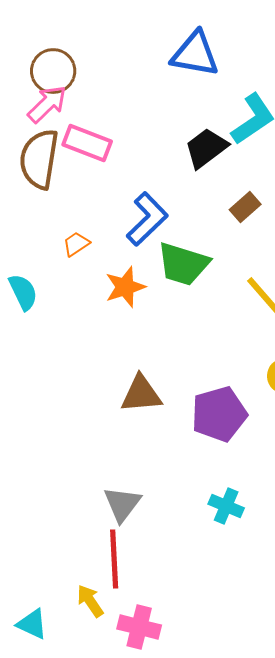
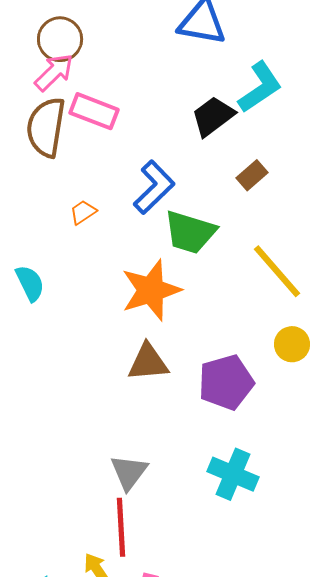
orange star: (125, 287) -> (151, 290), moved, size x1.5
cyan semicircle: (23, 292) -> (30, 283), moved
cyan cross: (226, 506) -> (233, 474), size x1.4

